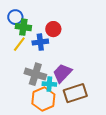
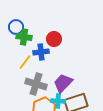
yellow line: (19, 44) -> (25, 62), moved
cyan cross: (49, 84) -> (58, 101), moved

